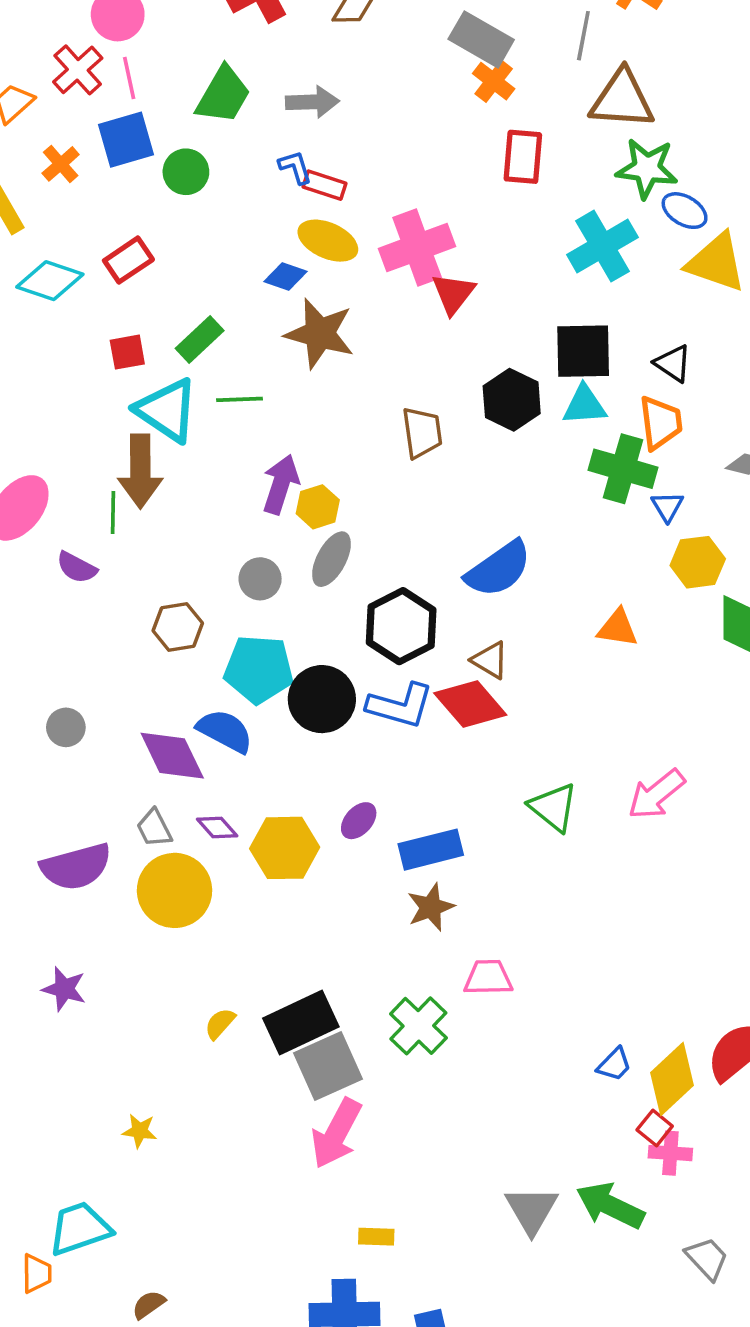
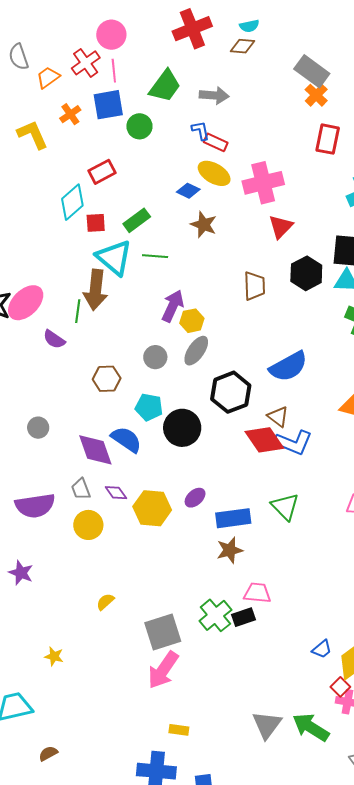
cyan diamond: (50, 281) -> (72, 202), moved, turned -66
red triangle: (453, 293) -> (281, 227), moved
brown star: (320, 334) -> (204, 225), size x0.7
cyan pentagon: (259, 669) -> (149, 407), size x0.7
blue L-shape: (400, 706) -> (293, 442), moved
green triangle: (553, 807) -> (285, 507), moved
yellow circle: (175, 890) -> (88, 525), size x0.7
black rectangle: (301, 1023) -> (243, 617), moved, size x0.6

